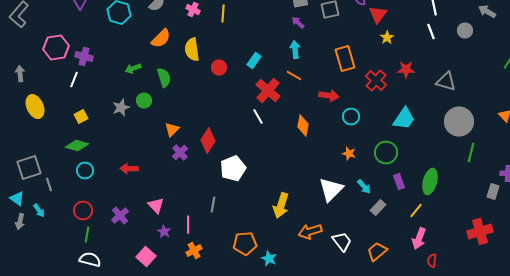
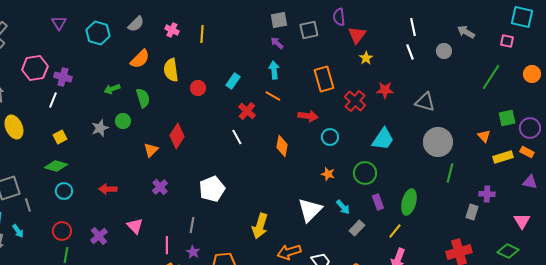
red cross: (268, 90) -> (247, 111), size x0.7
red diamond: (208, 140) -> (177, 136), moved
purple cross: (180, 152) -> (160, 187), moved
purple star: (164, 232) -> (193, 252), moved

